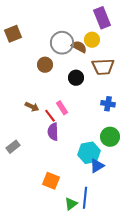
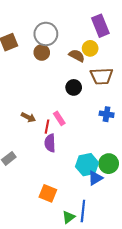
gray circle: (62, 43) -> (46, 34), moved
brown circle: (45, 65) -> (42, 52), moved
red line: (50, 116) -> (47, 127), turned 48
green circle: (110, 137) -> (109, 164), moved

